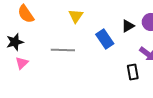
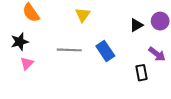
blue rectangle: (105, 39) -> (105, 51), moved

